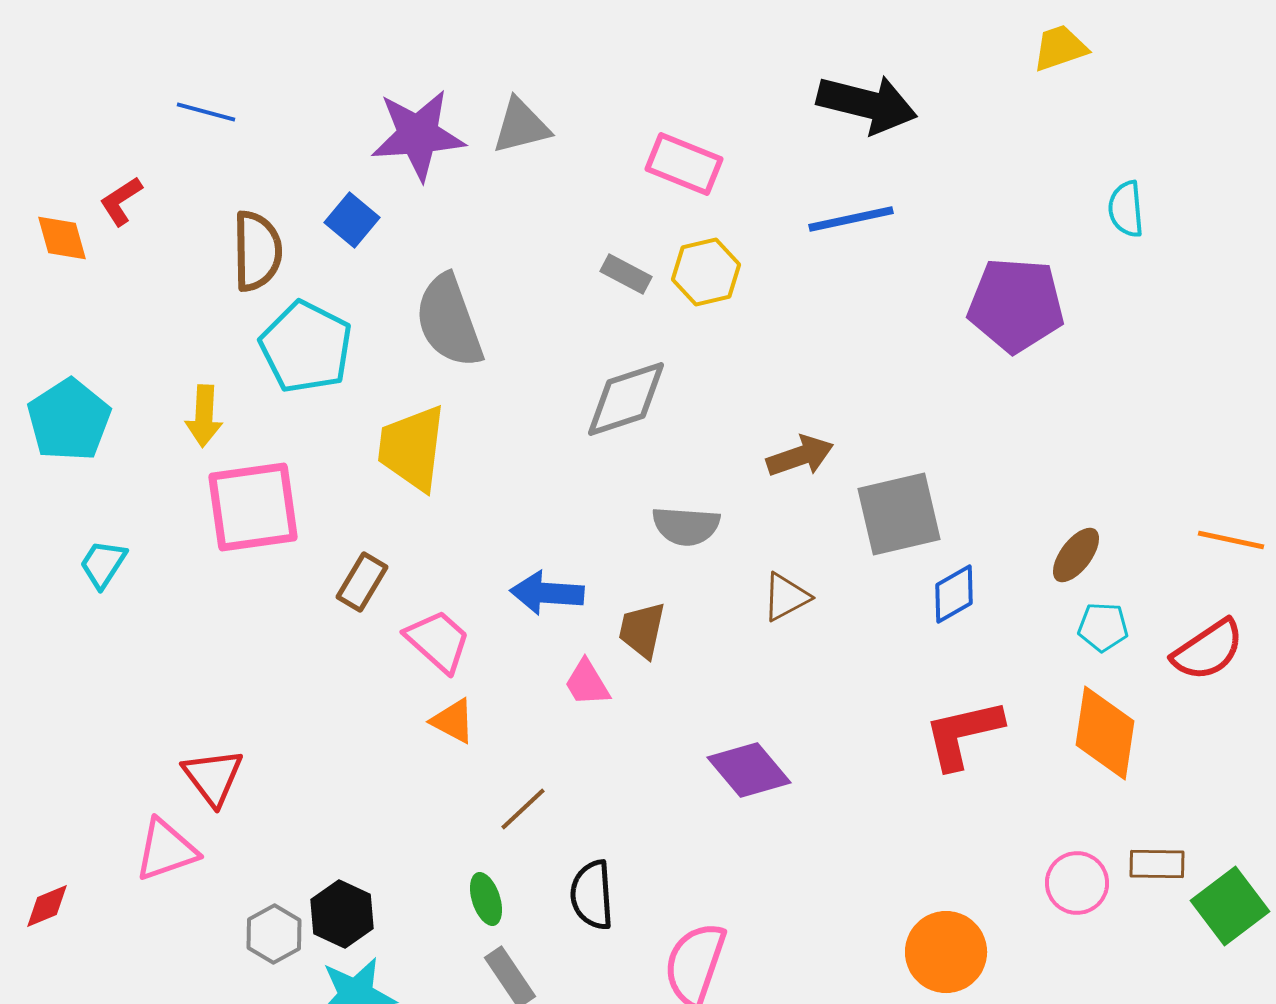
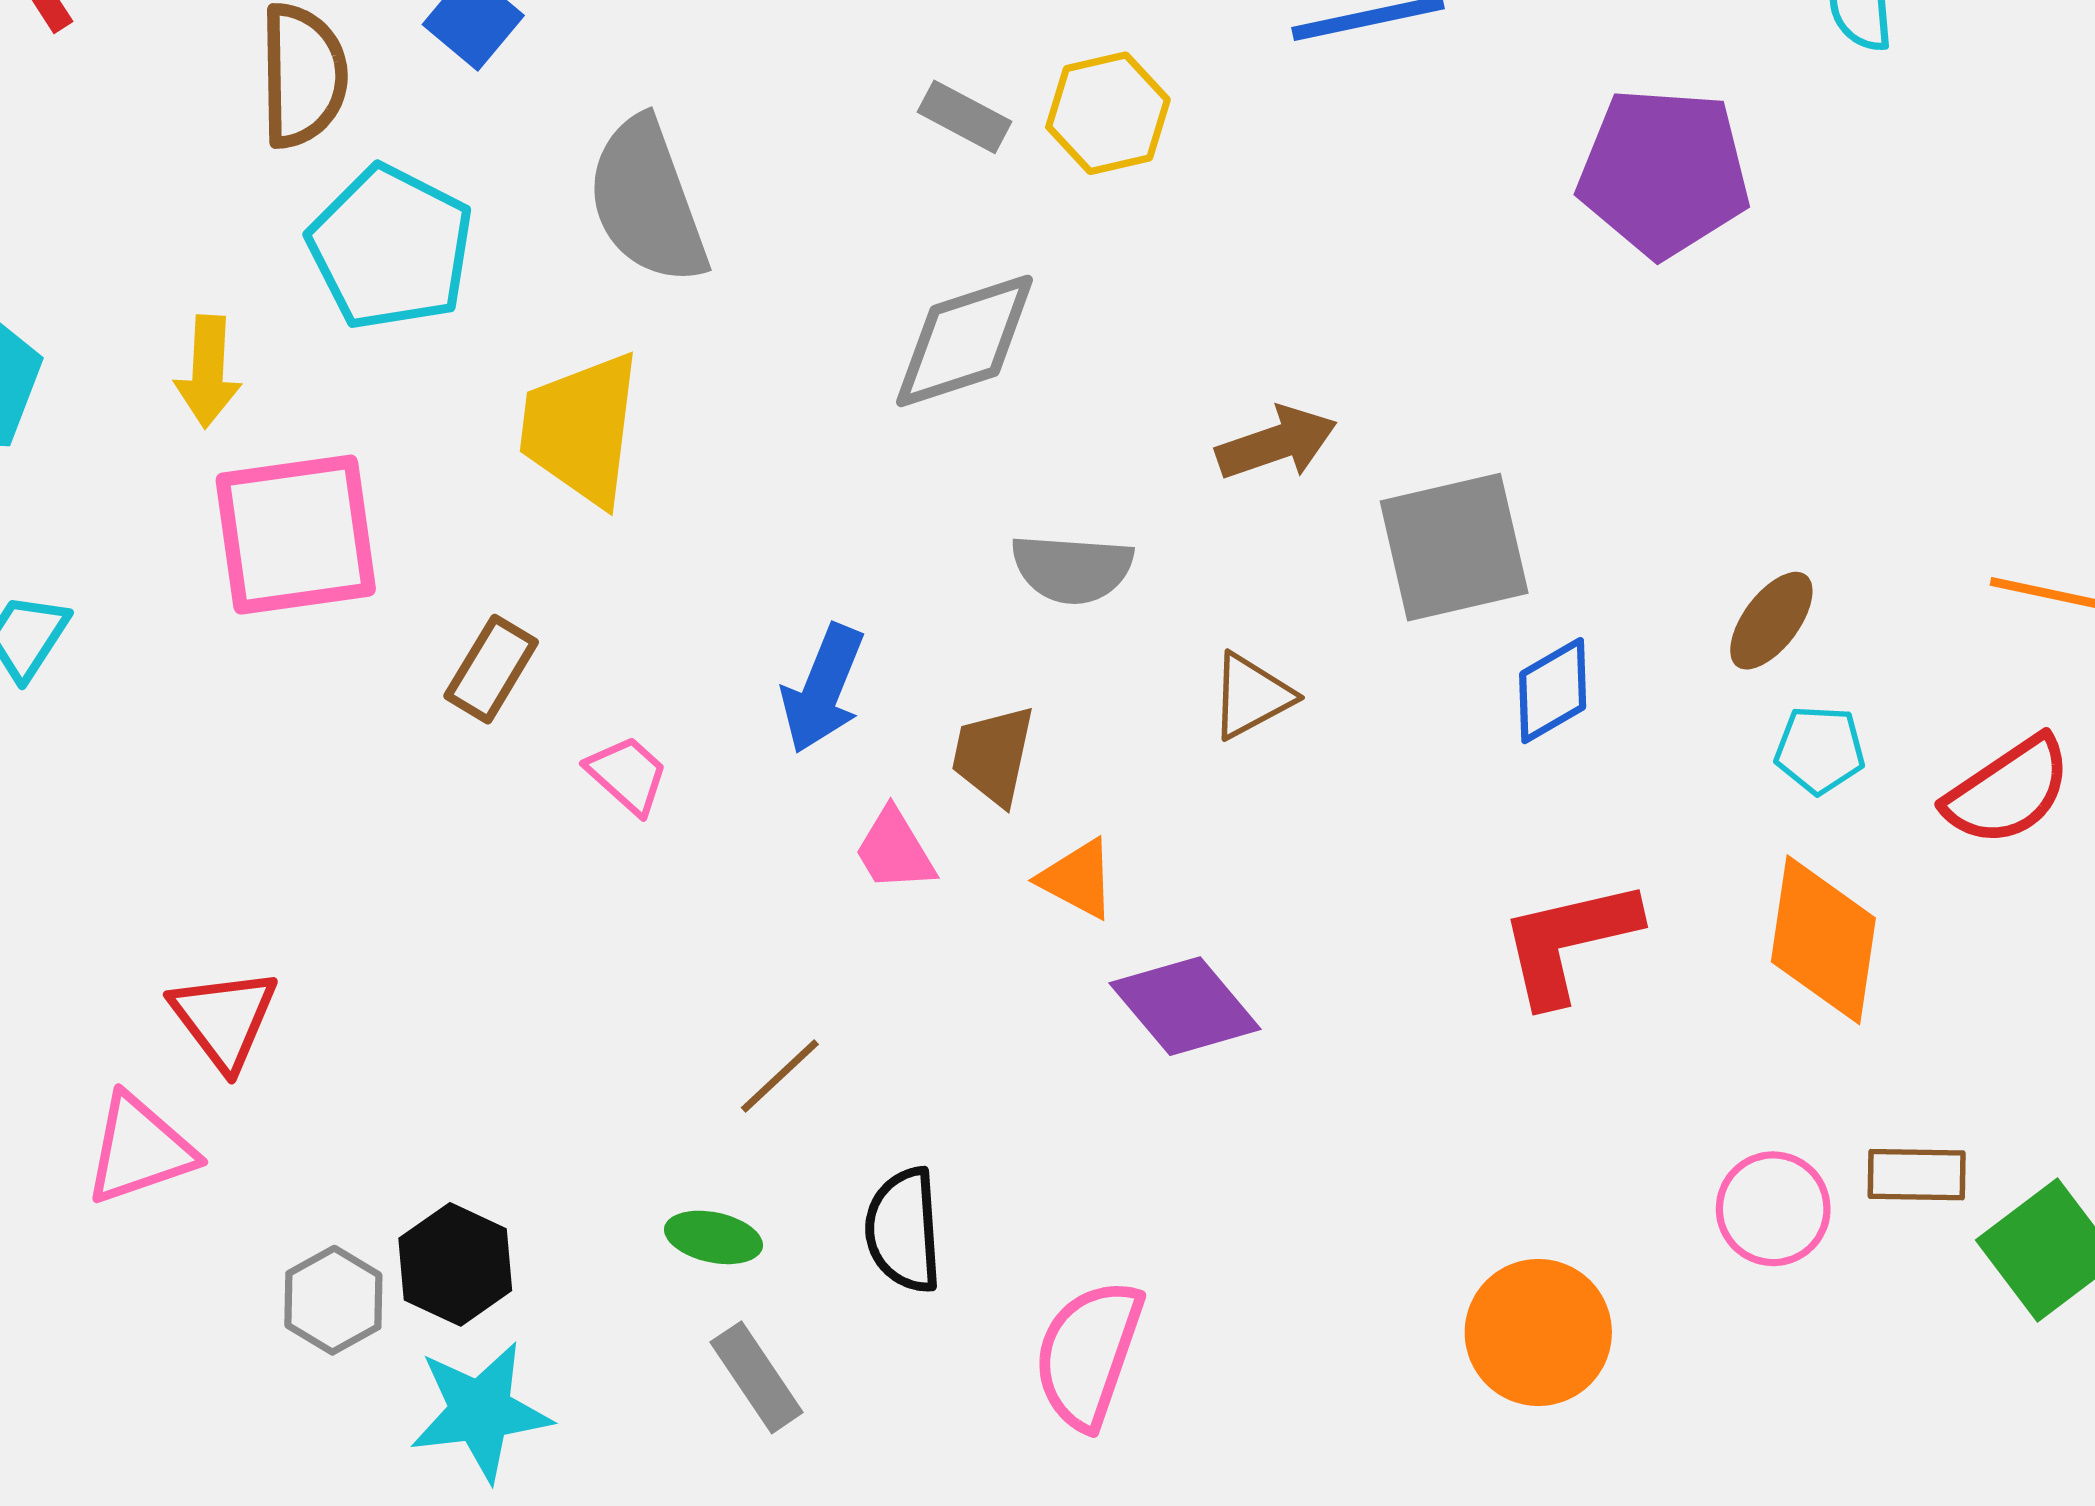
blue arrow: (547, 593) -> (823, 689), turned -72
pink trapezoid: (438, 641) -> (627, 775), size x0.7
orange triangle: (453, 721) -> (1077, 879), moved
green ellipse: (486, 899) -> (713, 1237), turned -60

